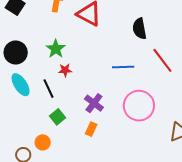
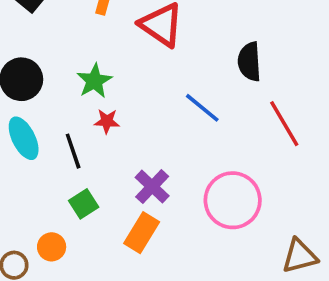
blue line: (123, 67) -> (202, 108), moved, turned 35
orange rectangle: (91, 129) -> (142, 233), size x1.5

